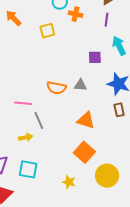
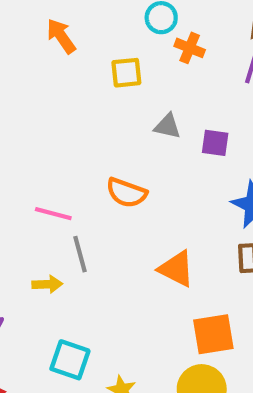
gray triangle: (80, 85) -> (168, 126), moved
orange square: (84, 152) -> (213, 334), moved, turned 30
cyan square: (28, 169) -> (70, 360), moved

